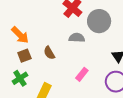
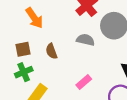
orange arrow: (20, 35) -> (34, 18), moved
green cross: (20, 78) -> (24, 72), moved

